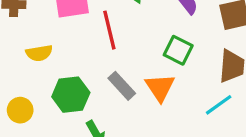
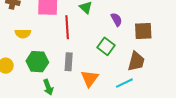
gray rectangle: (122, 86) -> (69, 62), turned 36
orange triangle: (160, 87) -> (90, 79), moved

